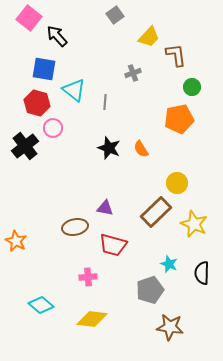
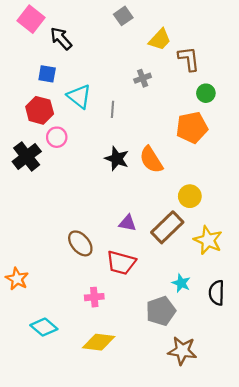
blue square: (44, 69) -> (47, 74), size x0.7
orange semicircle: (141, 149) -> (151, 160), size x1.5
purple triangle: (105, 208) -> (128, 223), moved
brown ellipse: (75, 227) -> (80, 243), turned 60
orange star: (16, 241) -> (17, 279), moved

